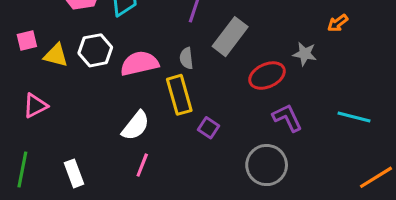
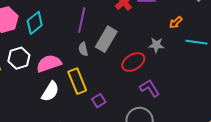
gray semicircle: (186, 58) -> (83, 49), moved
cyan line: (354, 117) -> (196, 42), moved
white semicircle: (136, 126) -> (50, 91), moved
purple square: (208, 128) -> (99, 101), turned 32

